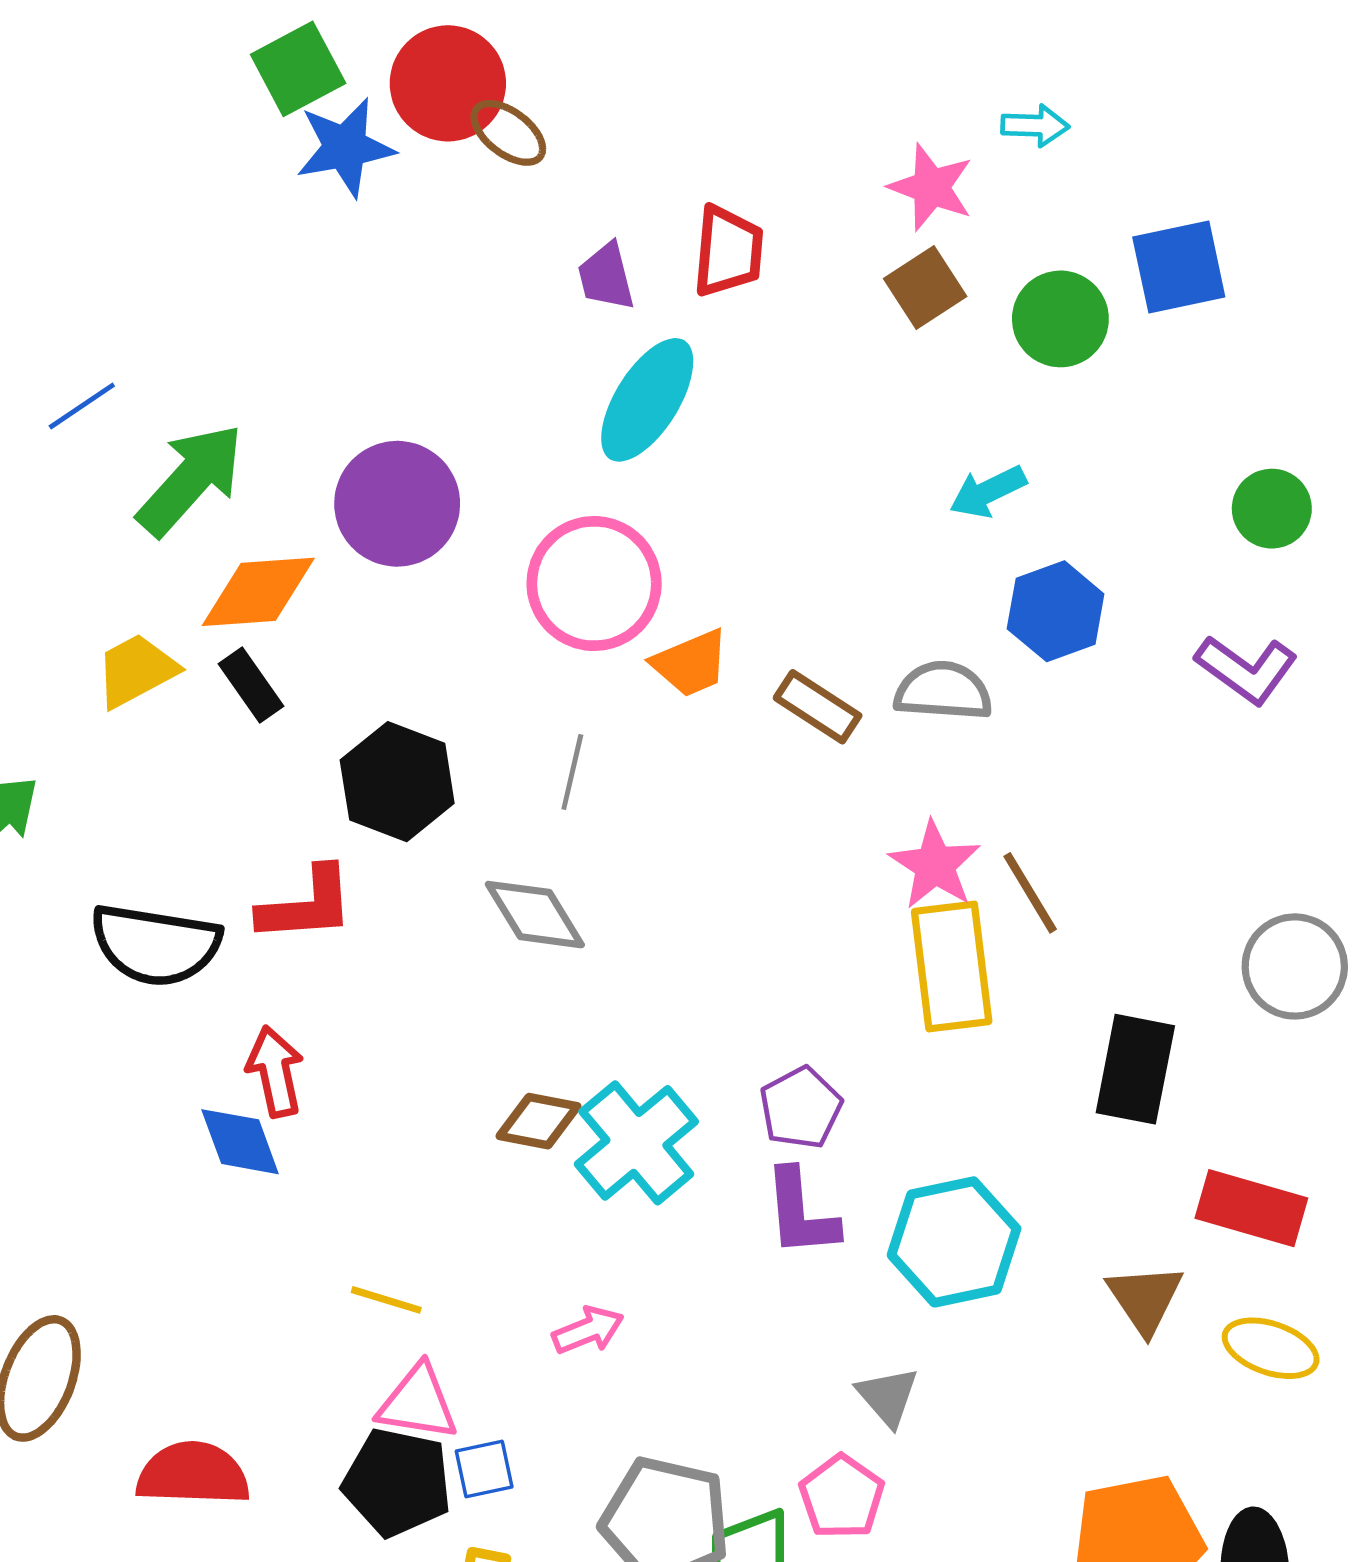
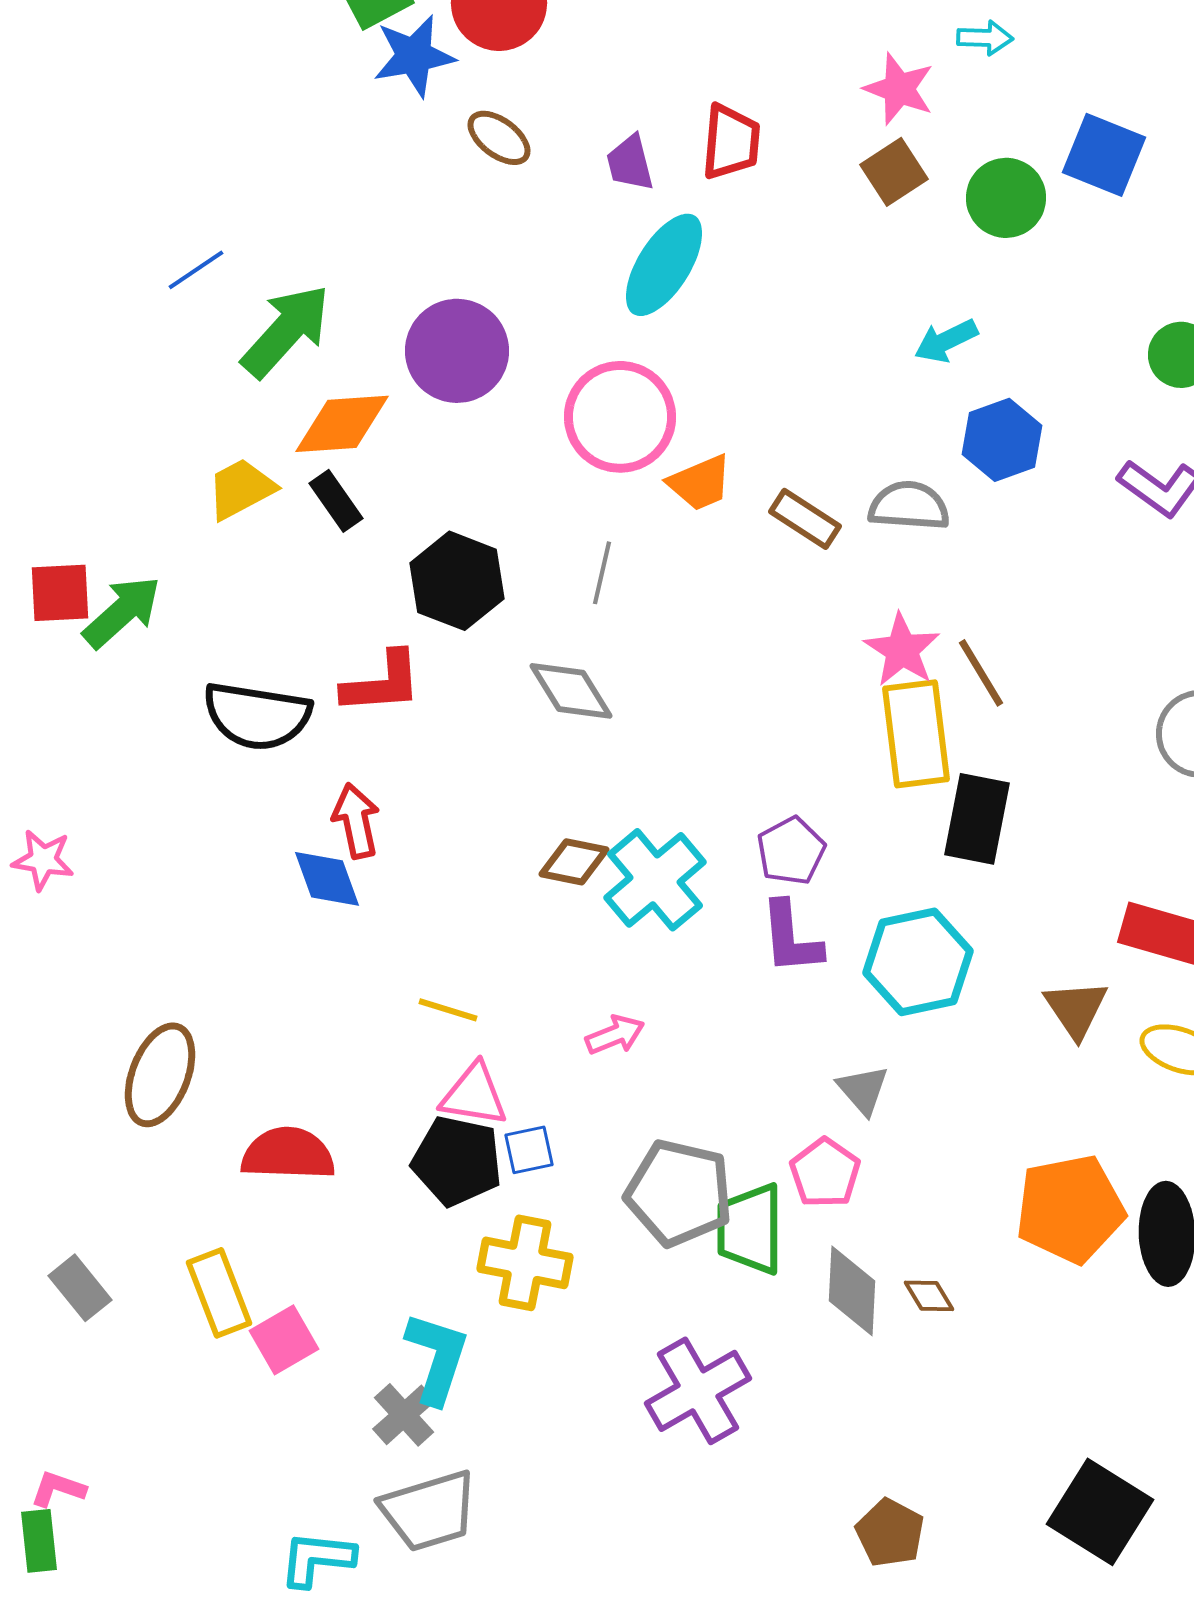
brown ellipse: (508, 133) -> (499, 138), moved
blue square: (1179, 267) -> (1104, 155), turned 34
black rectangle: (1135, 1069) -> (977, 819), moved

